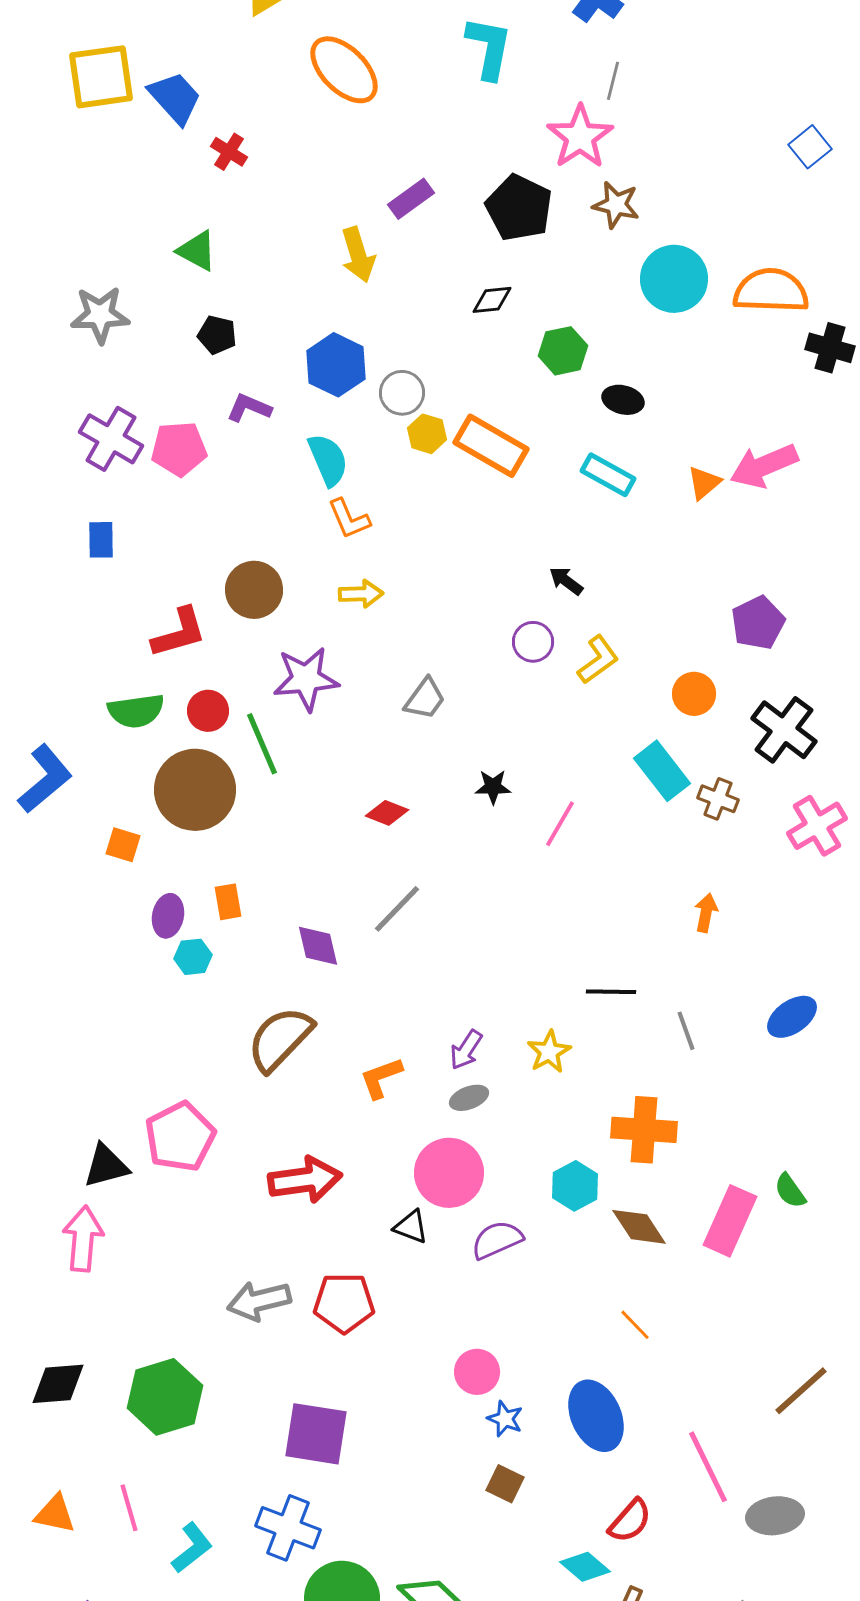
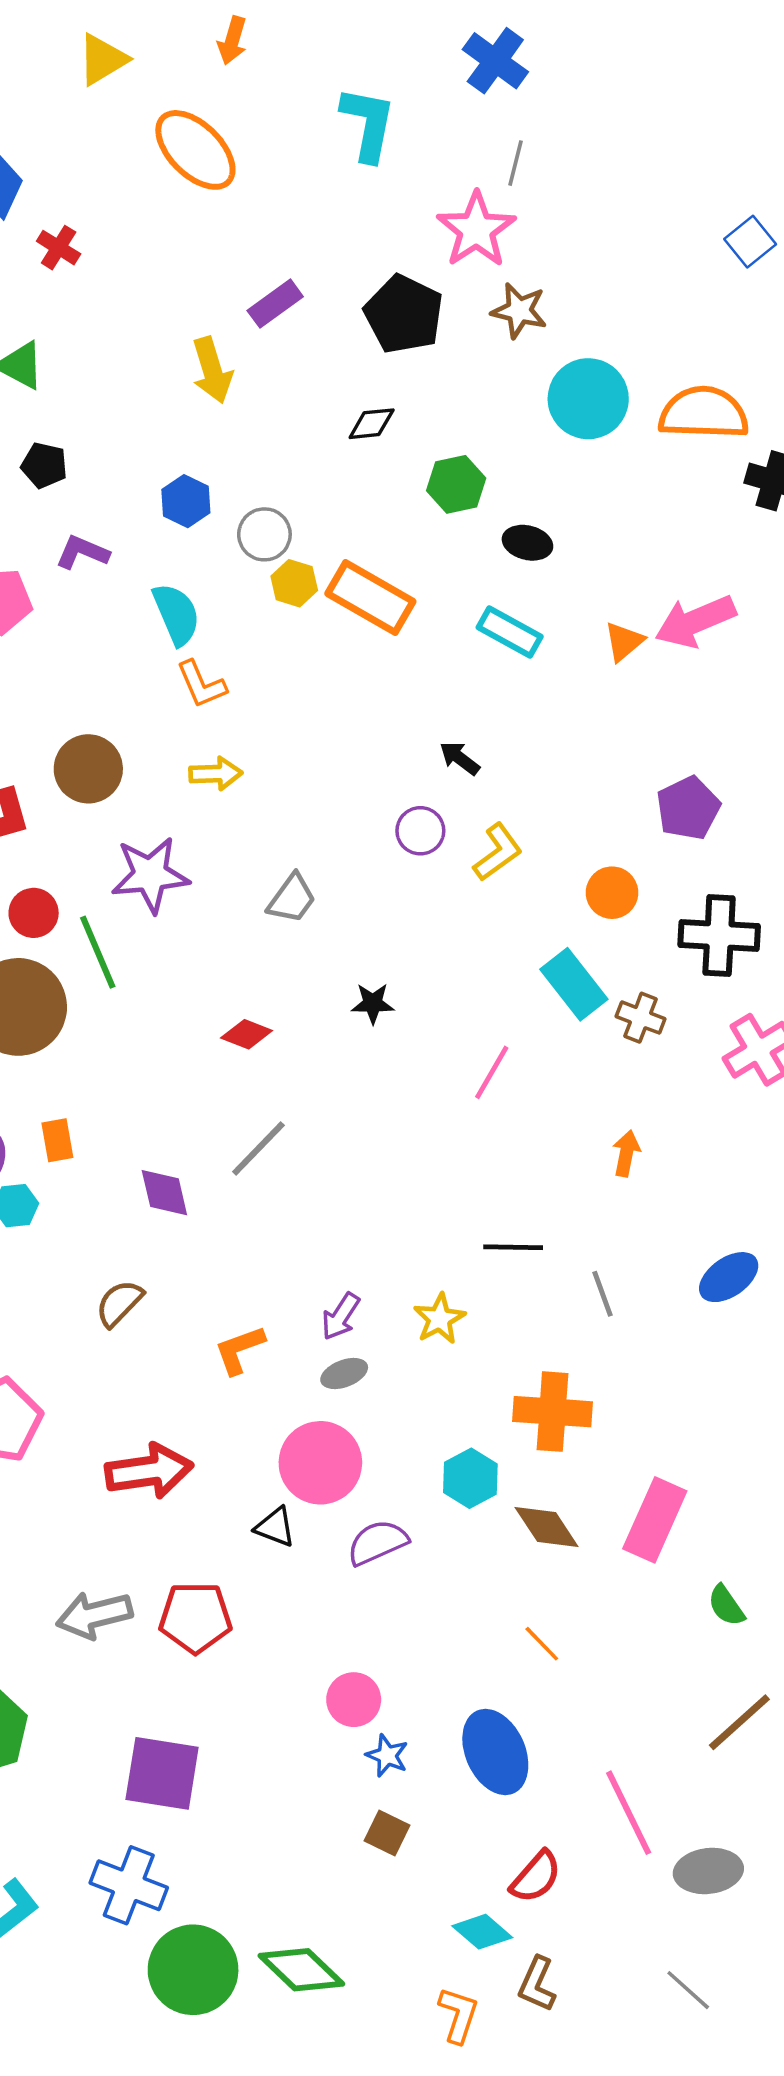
blue hexagon: (336, 365) -> (186, 501), size x0.7
black cross: (784, 730) -> (719, 935), turned -34
pink line: (560, 824) -> (492, 1072), moved
brown semicircle: (280, 1039) -> (119, 1303), size x0.6
green semicircle: (790, 1191) -> (726, 1606), moved

